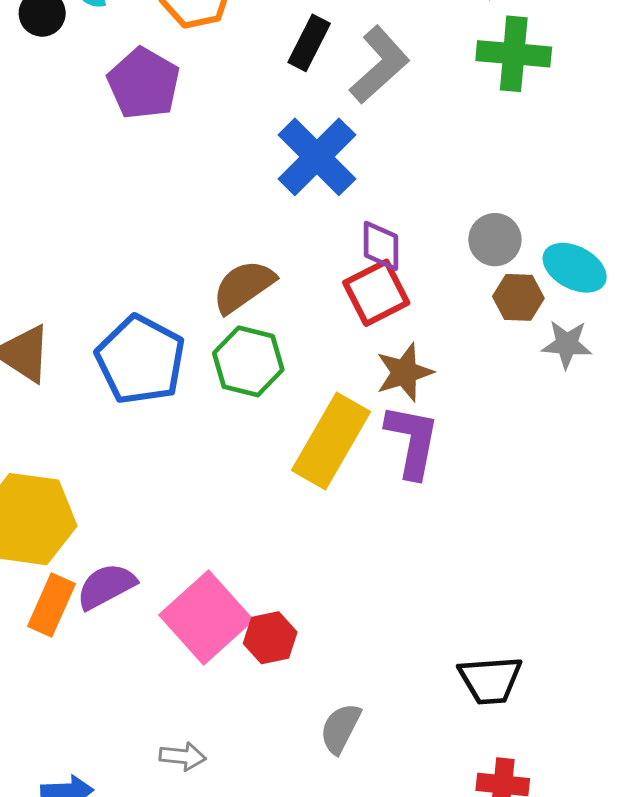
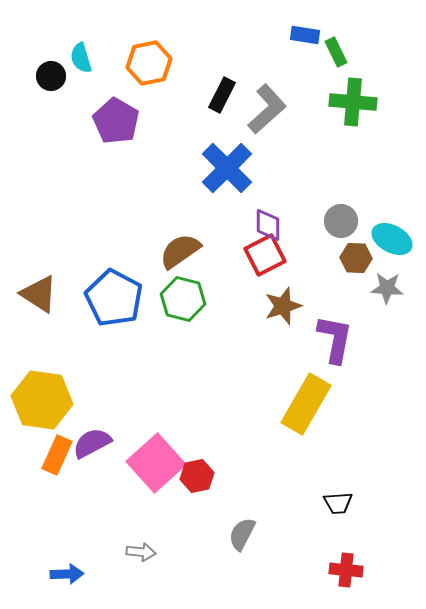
yellow rectangle: (331, 441) -> (306, 404), moved
purple L-shape: (412, 441) -> (335, 339), moved
black trapezoid: (490, 680) -> (338, 503), size x0.7

